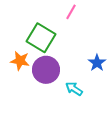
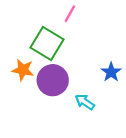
pink line: (71, 12) -> (70, 14), moved

